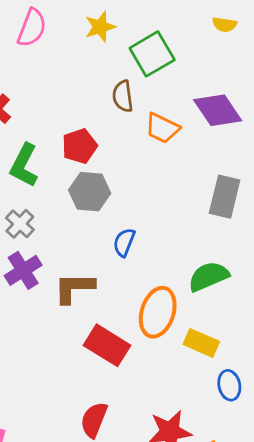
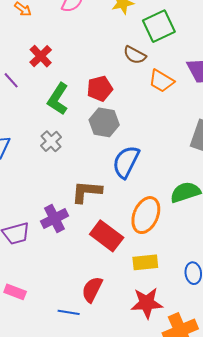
brown semicircle: (123, 96) -> (135, 55), turned -60
blue semicircle: (124, 242) -> (126, 162), size x1.6
purple cross: (23, 270) -> (54, 219), moved
yellow rectangle: (201, 343) -> (145, 262), moved, turned -35

